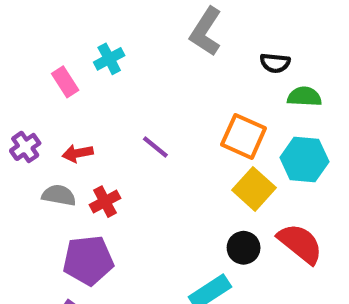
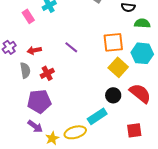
orange square: (244, 136) -> (113, 42), turned -30
gray semicircle: (59, 195) -> (25, 70), turned 70

